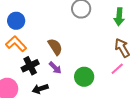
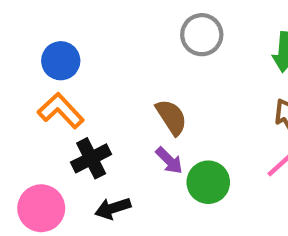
brown semicircle: (55, 47) -> (171, 117), moved
purple arrow: (55, 68) -> (169, 161), moved

